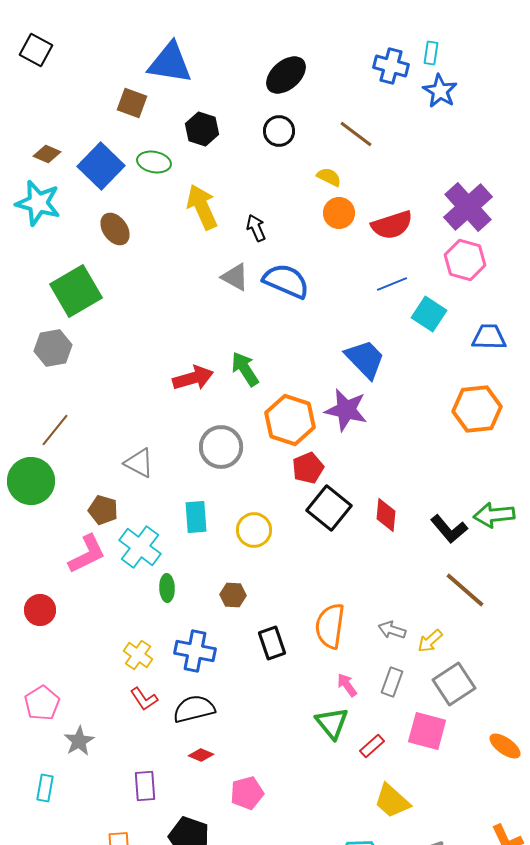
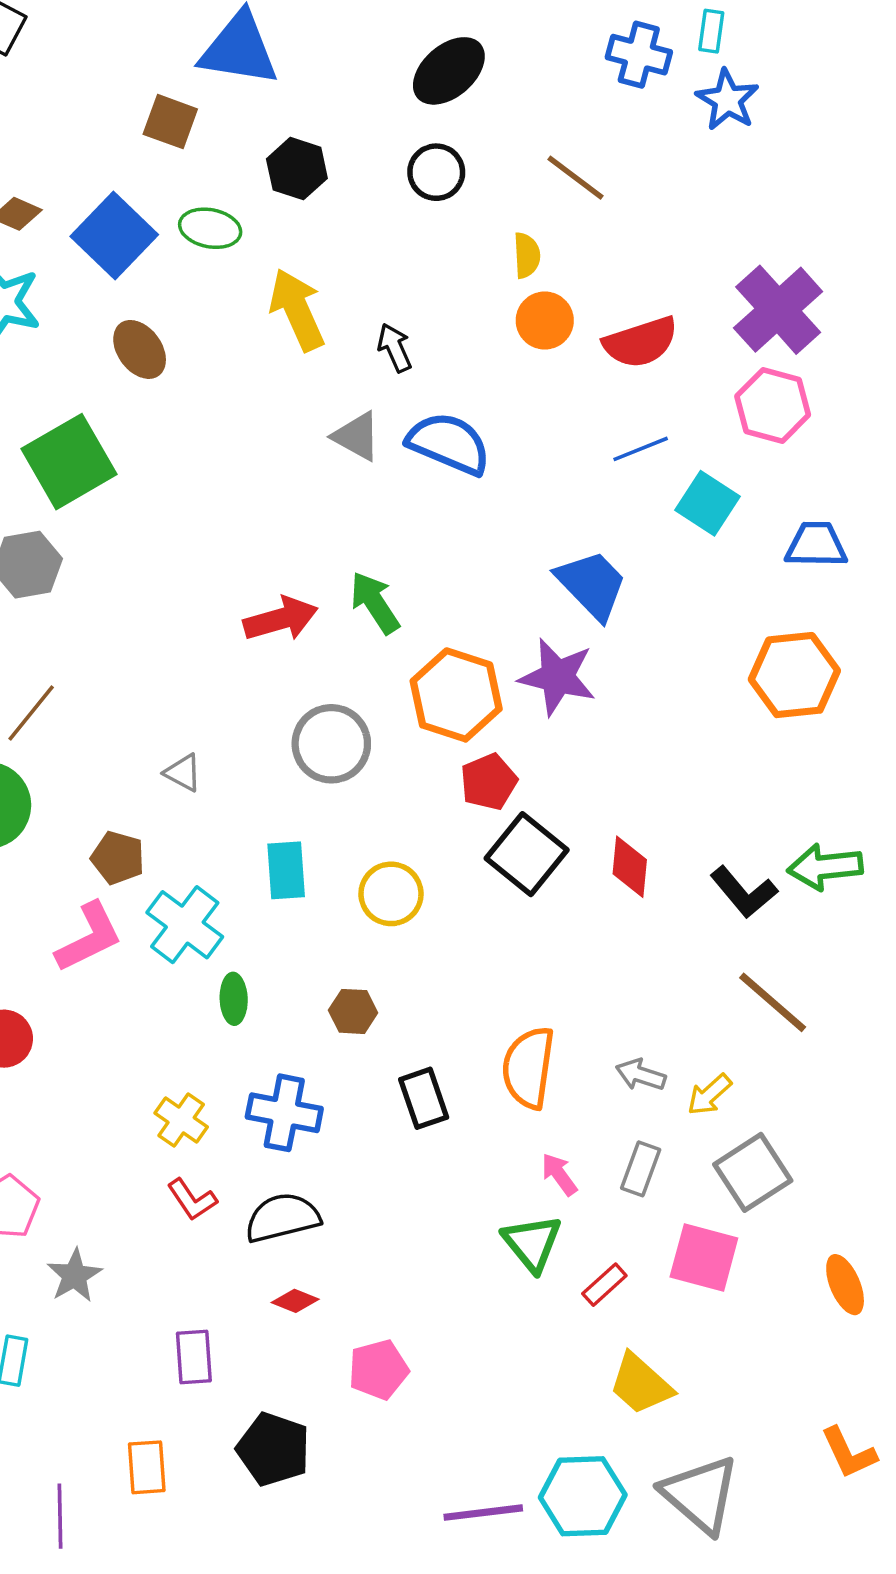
yellow semicircle: (329, 177) -> (527, 255), turned 60
gray triangle: (139, 463) -> (183, 773), size x0.7
orange ellipse: (505, 746) -> (845, 1285), turned 32

